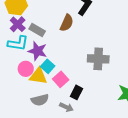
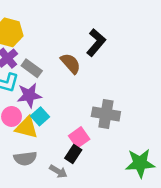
brown semicircle: (67, 23) -> (71, 63), turned -72
purple star: (38, 51) -> (29, 95), turned -30
pink square: (61, 79) -> (79, 137), moved

